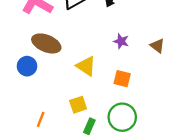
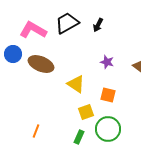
blue circle: (27, 66) -> (13, 54), moved
yellow square: (78, 105) -> (86, 112), moved

